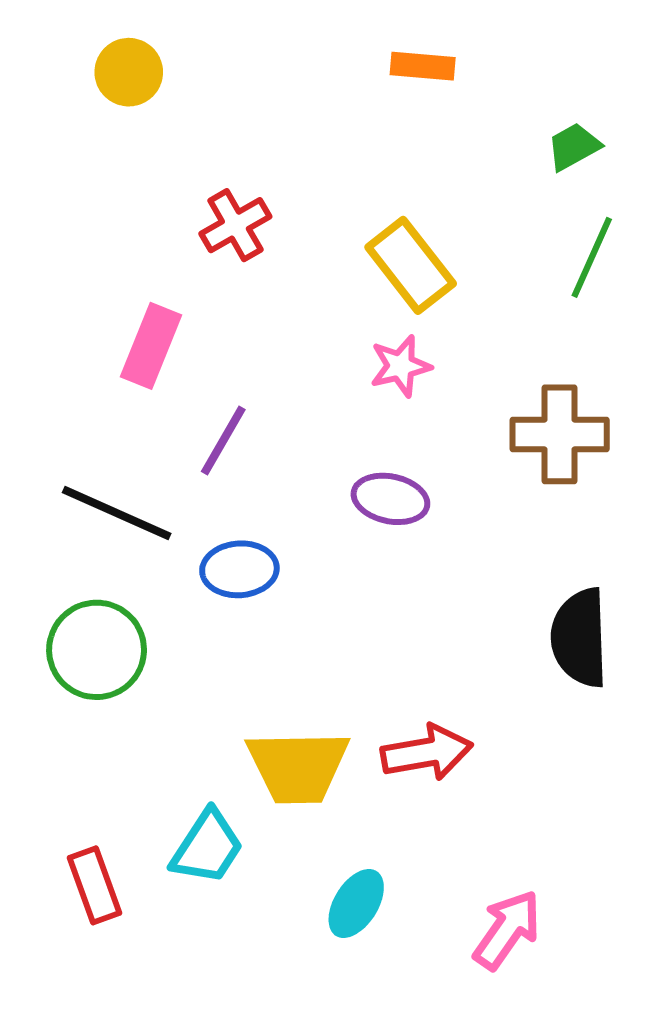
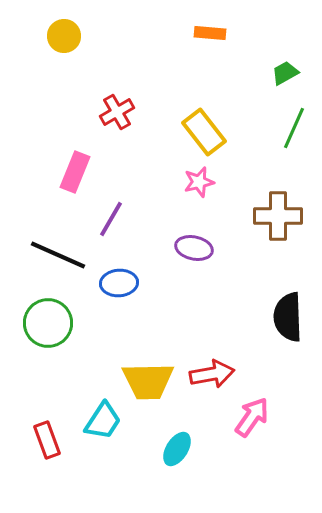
pink arrow: (507, 930) -> (252, 417), moved

